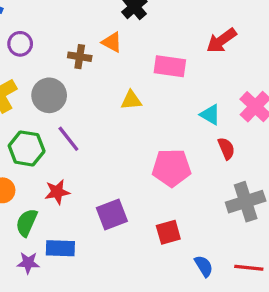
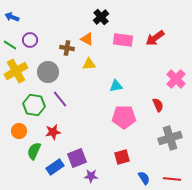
pink rectangle: (170, 66) -> (123, 40), moved
yellow triangle: (131, 100) -> (89, 64), moved
cyan triangle: (210, 115) -> (116, 86), moved, turned -40
purple square: (112, 215) -> (77, 158), moved
blue rectangle: (60, 248) -> (55, 167), turned -36
purple star: (28, 263) -> (91, 176), moved

